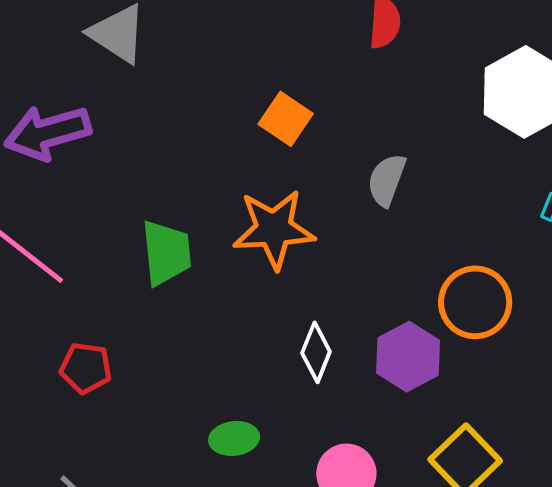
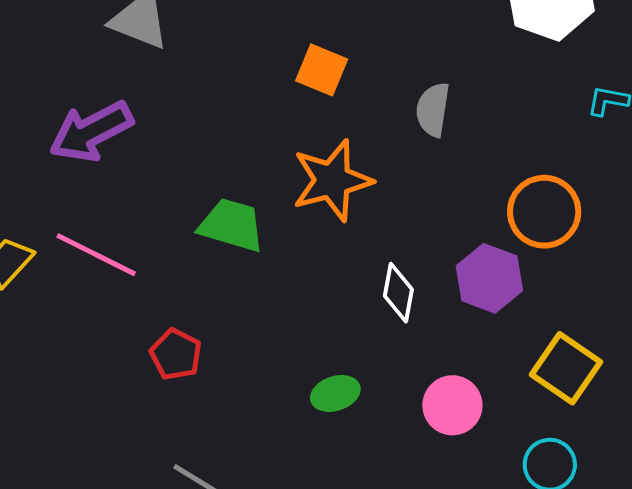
green trapezoid: (166, 253) -> (232, 225), turned -56
red pentagon: (86, 368) -> (176, 354), turned 30

